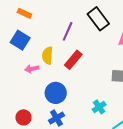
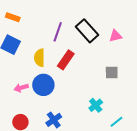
black rectangle: (98, 19) -> (87, 31), moved
pink arrow: (32, 69) -> (21, 88), moved
blue circle: (56, 93) -> (43, 85), moved

